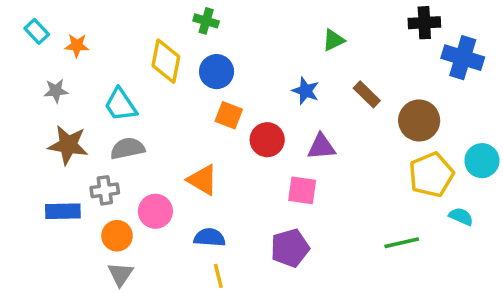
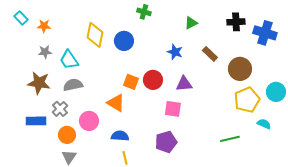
green cross: (206, 21) -> (144, 12), moved
black cross: (424, 23) -> (236, 22), moved
gray star: (56, 91) -> (45, 52), moved
orange square: (229, 115) -> (131, 82), moved
gray cross: (105, 190) -> (60, 109), turned -35

